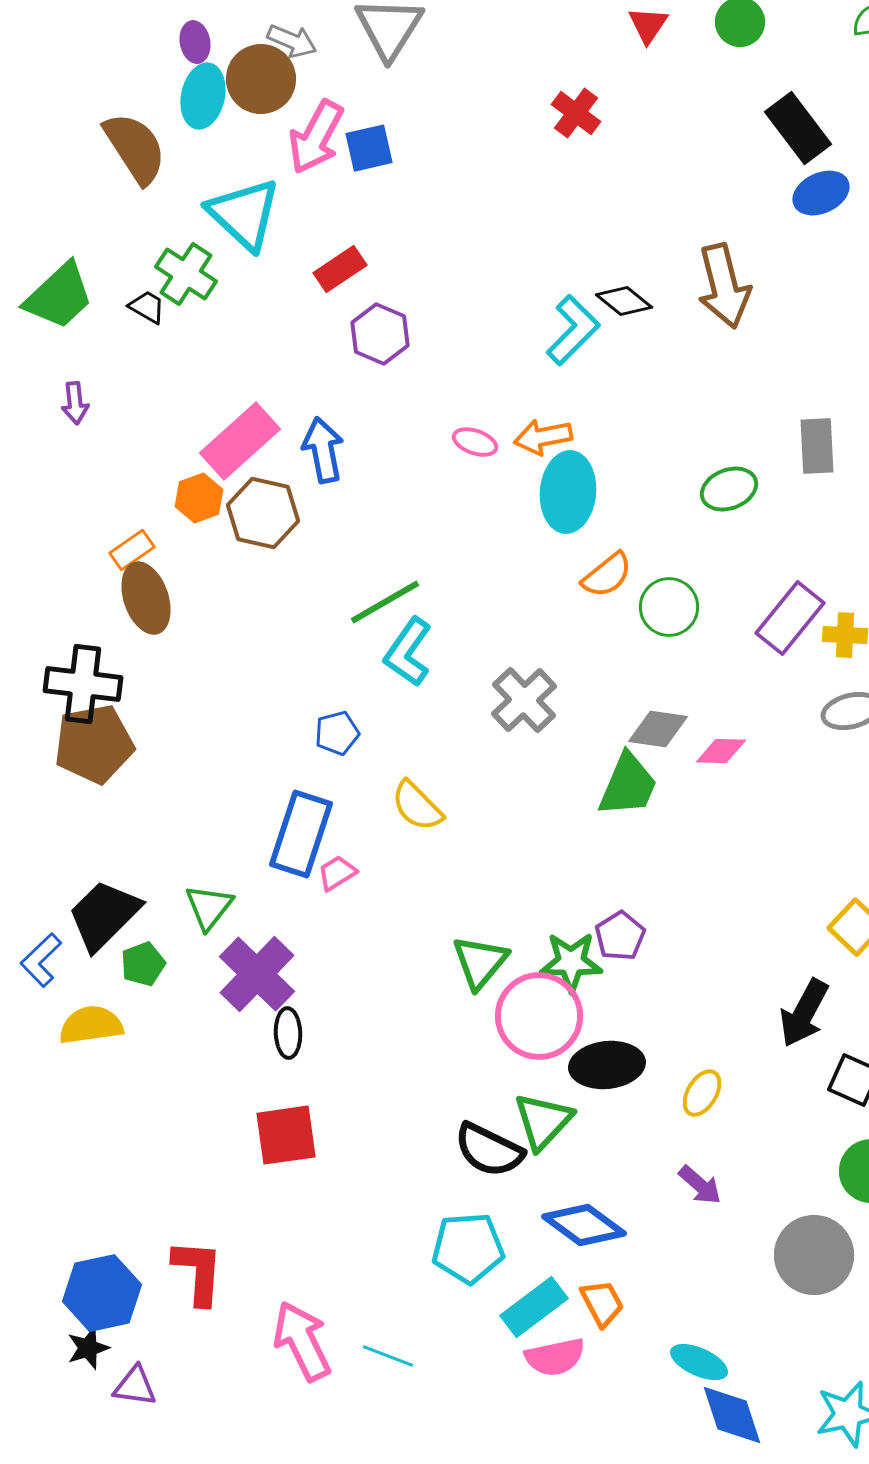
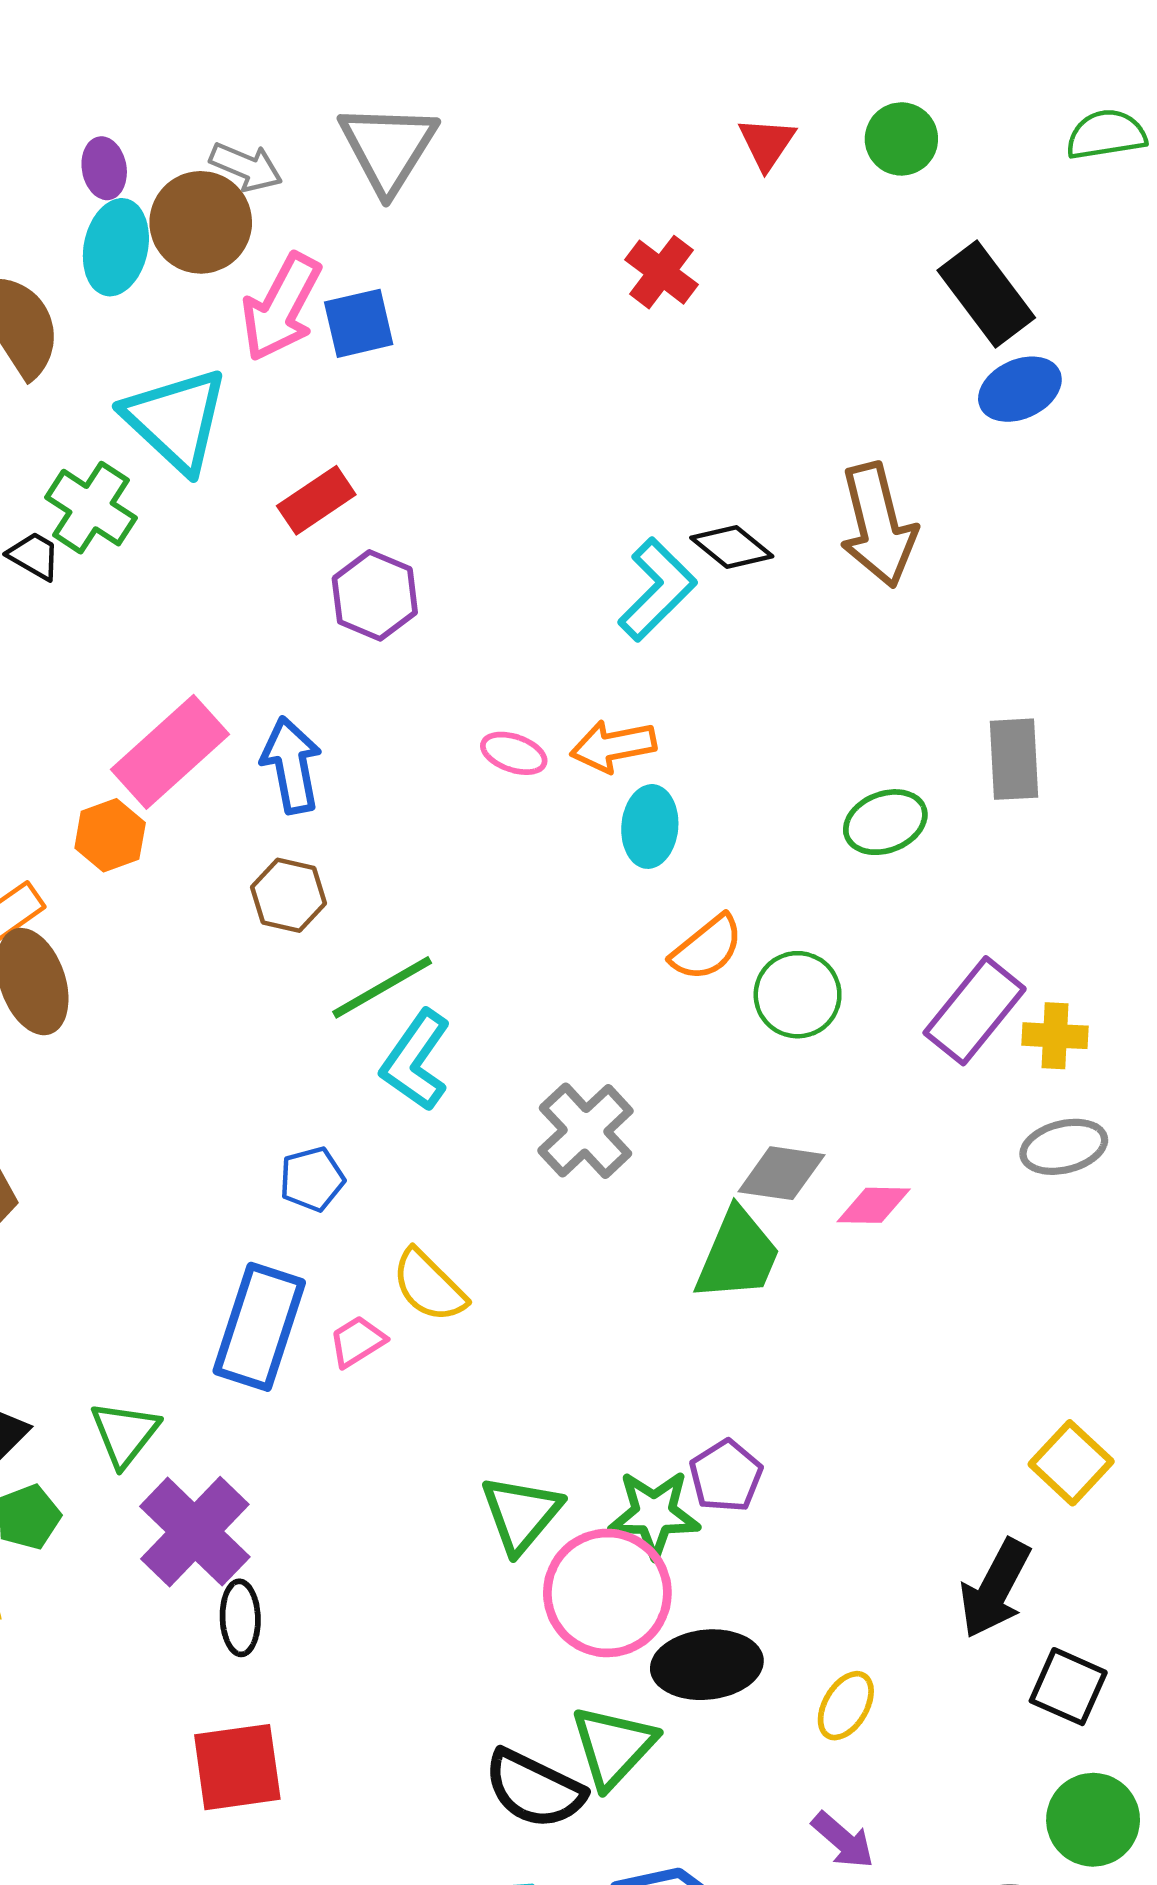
cyan ellipse: (568, 492) -> (650, 826), size x0.7
brown hexagon: (263, 513) -> (288, 895), moved, size x0.7
pink trapezoid: (337, 873) -> (357, 1341), moved

